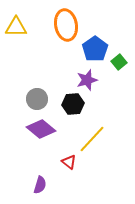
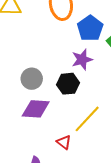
purple diamond: (41, 129) -> (36, 109), turned -36

